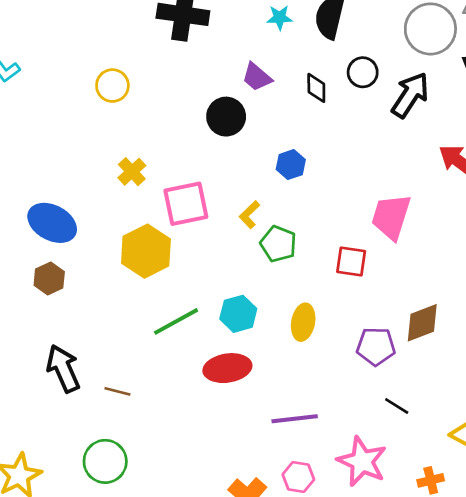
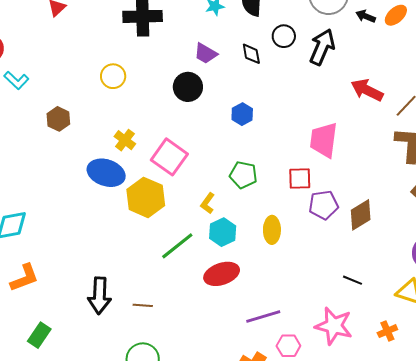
yellow circle: (112, 86) -> (113, 76), moved
pink square: (186, 204) -> (169, 157), turned -33
yellow L-shape: (249, 215) -> (208, 203), moved
blue ellipse: (52, 223) -> (106, 173), moved
brown hexagon: (49, 278) -> (58, 119), moved
purple pentagon: (376, 346) -> (323, 205), moved
black arrow: (63, 369) -> (99, 296), turned -144
purple line: (295, 419) -> (263, 317), moved

